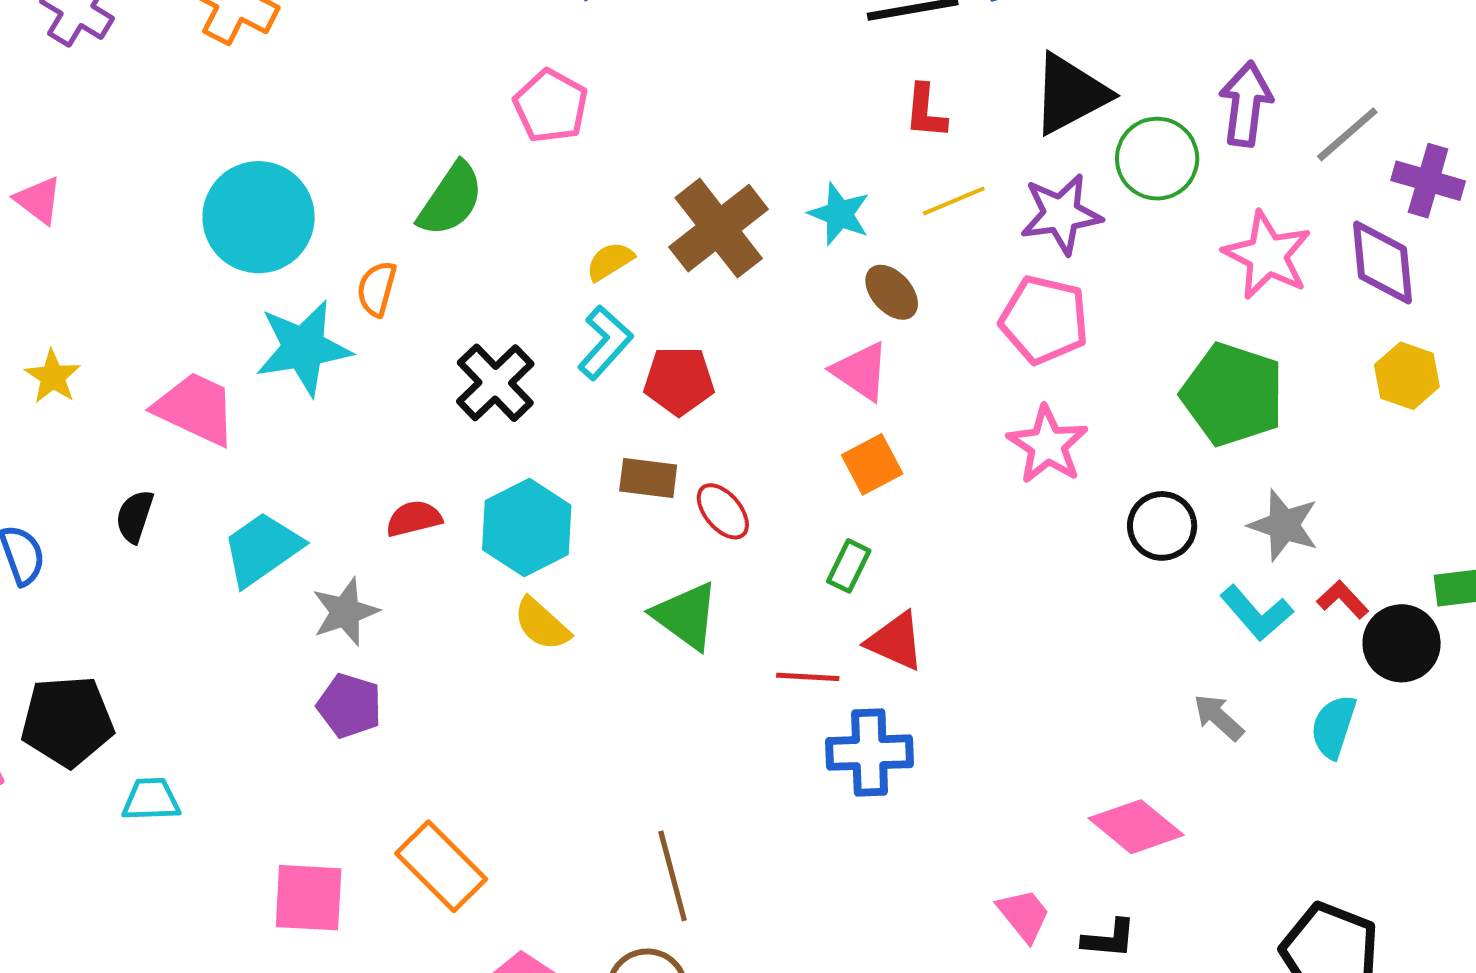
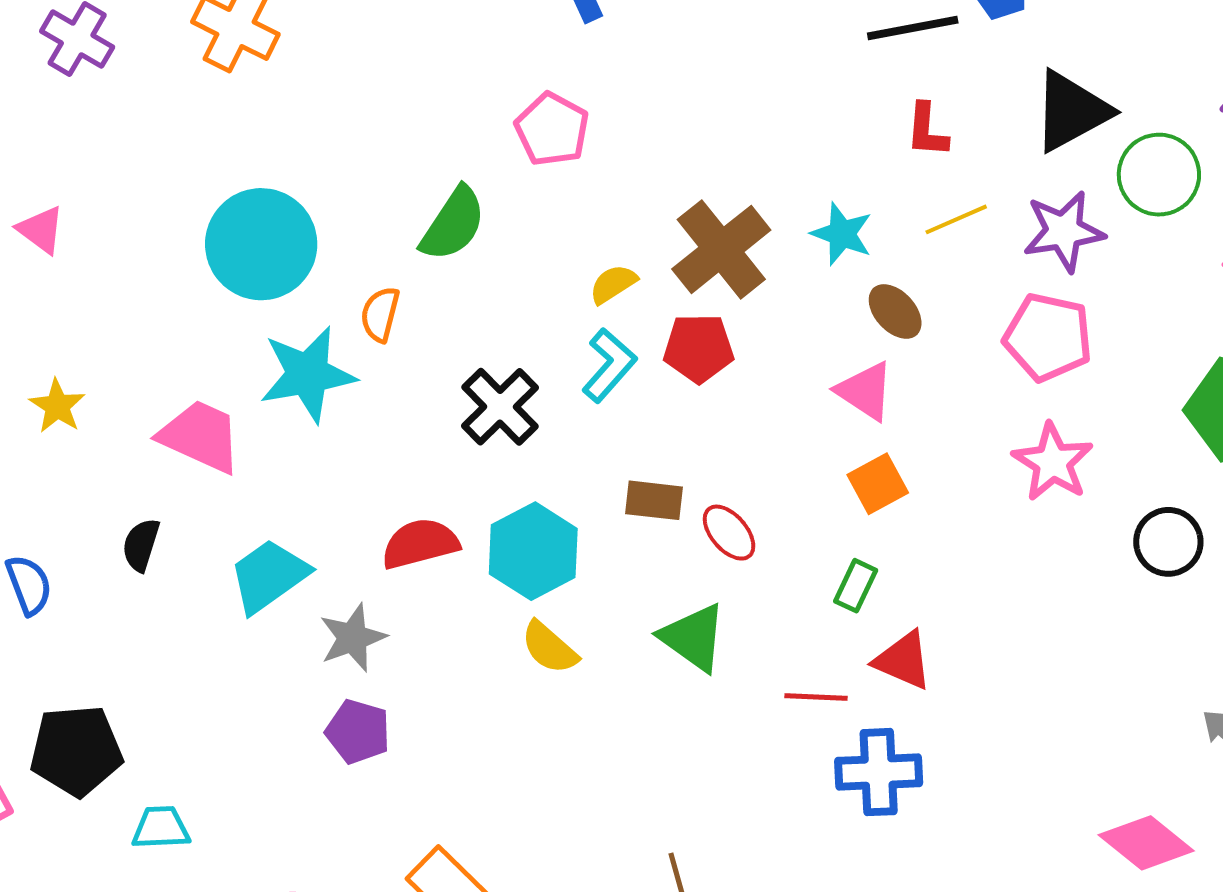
red pentagon: (679, 381) -> (699, 348), moved
red semicircle: (414, 519) -> (420, 544), size x1.4

